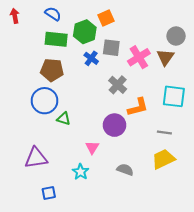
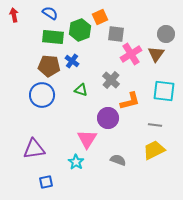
gray square: (111, 48) -> (116, 34), moved
blue cross: (91, 58) -> (72, 61), moved
green triangle: (64, 119) -> (81, 90), moved
pink triangle: (92, 147) -> (87, 139), size x1.5

